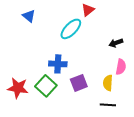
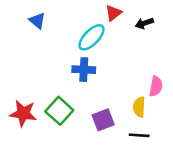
black arrow: (116, 43) -> (144, 23), moved
blue cross: (58, 64) -> (84, 70), moved
purple square: (79, 83) -> (103, 120), moved

